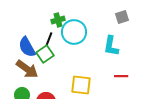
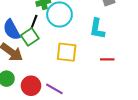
yellow square: (81, 85) -> (67, 52), moved

